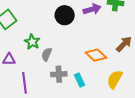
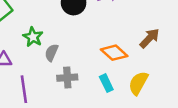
cyan rectangle: (80, 80) -> (106, 83), moved

